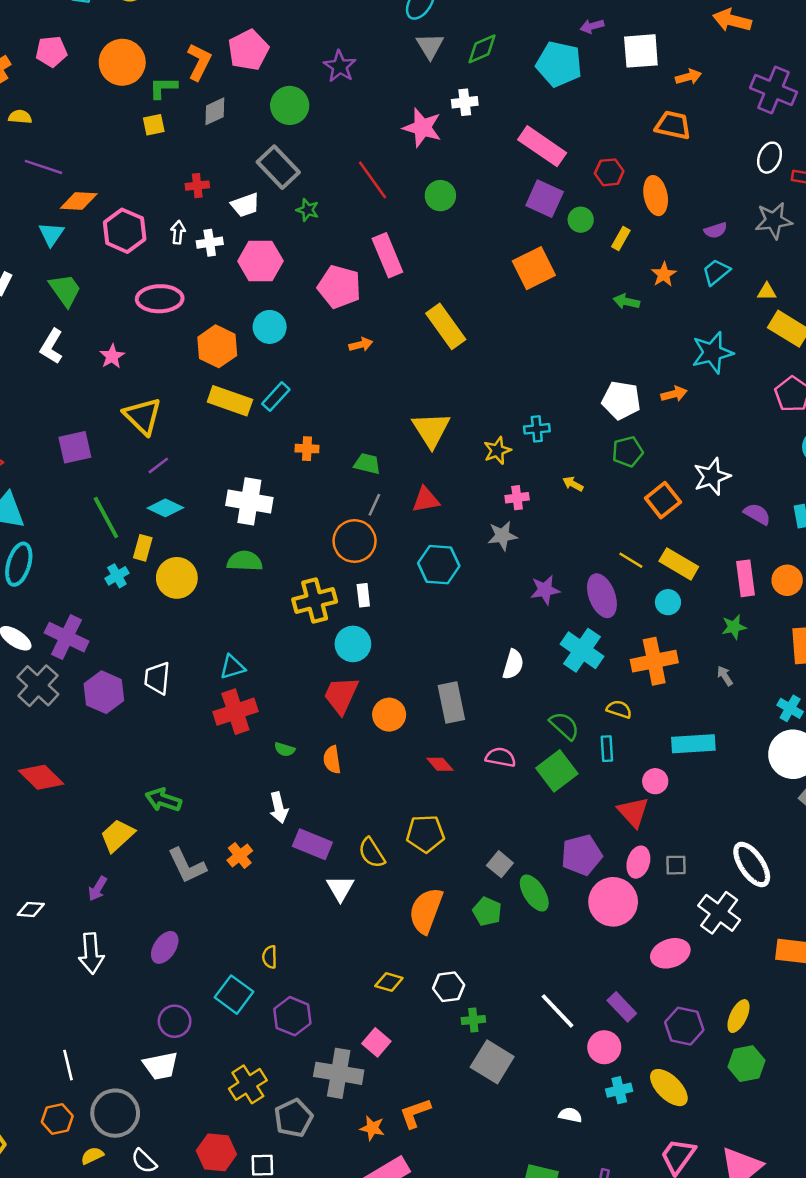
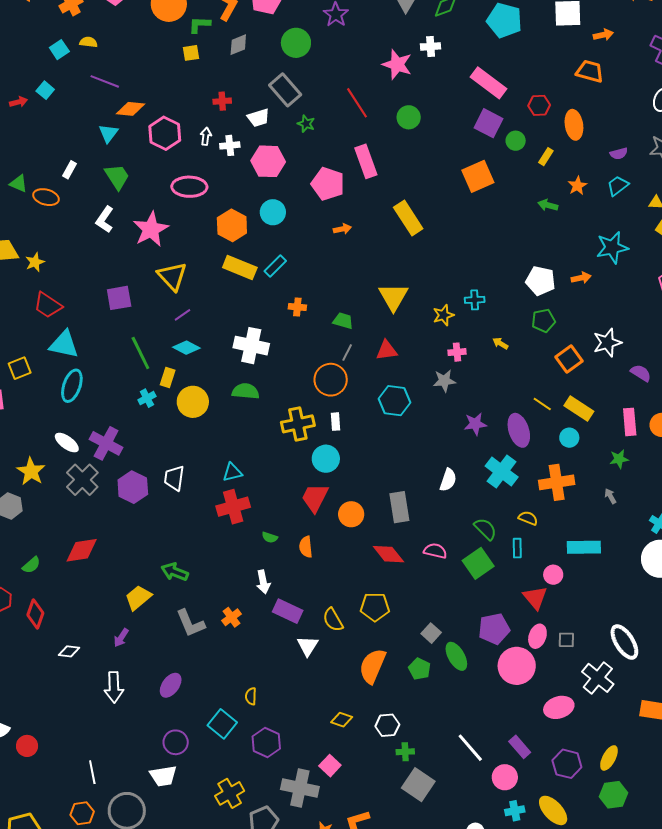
pink star: (112, 356) -> (151, 229), size x1.8
red diamond: (440, 764) -> (388, 554), size x1.5
red diamond: (41, 777) -> (82, 550), turned -56

